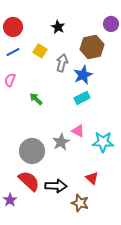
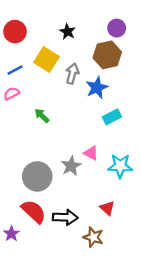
purple circle: (111, 24) -> (117, 28), moved
yellow square: (40, 51) -> (47, 60), size x1.5
blue line: (13, 52) -> (15, 70), moved
pink semicircle: (10, 80) -> (11, 93), turned 40
cyan rectangle: (82, 98) -> (112, 117), moved

